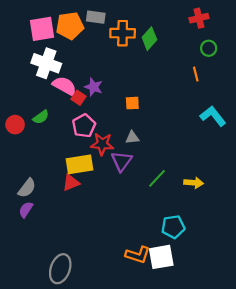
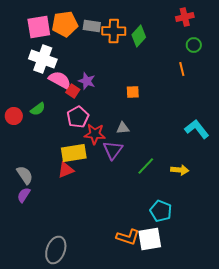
gray rectangle: (96, 17) -> (92, 26), moved
orange square: (132, 103) -> (133, 92), moved
cyan L-shape: (213, 116) -> (197, 129), moved
gray semicircle: (27, 188) -> (25, 175), turned -72
cyan pentagon: (173, 227) -> (161, 211), turned 30

